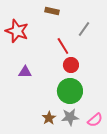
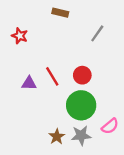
red star: (17, 31) -> (20, 36), size x0.6
red line: (63, 46) -> (52, 76), moved
pink semicircle: (95, 120) -> (110, 126), moved

